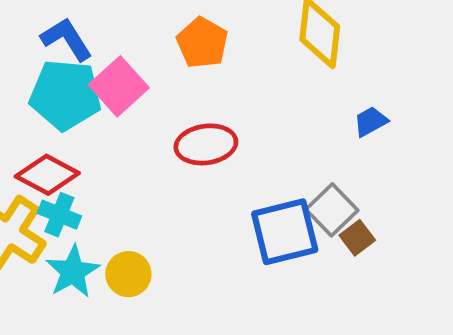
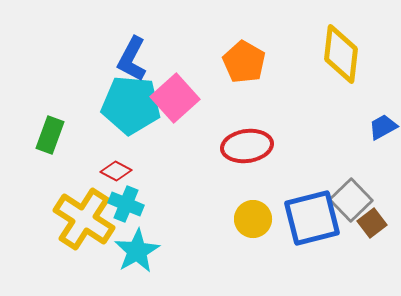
blue L-shape: (67, 39) -> (132, 59), turned -120
red diamond: (47, 175) -> (116, 171), size x0.6
yellow circle: (128, 274) -> (253, 219), moved

